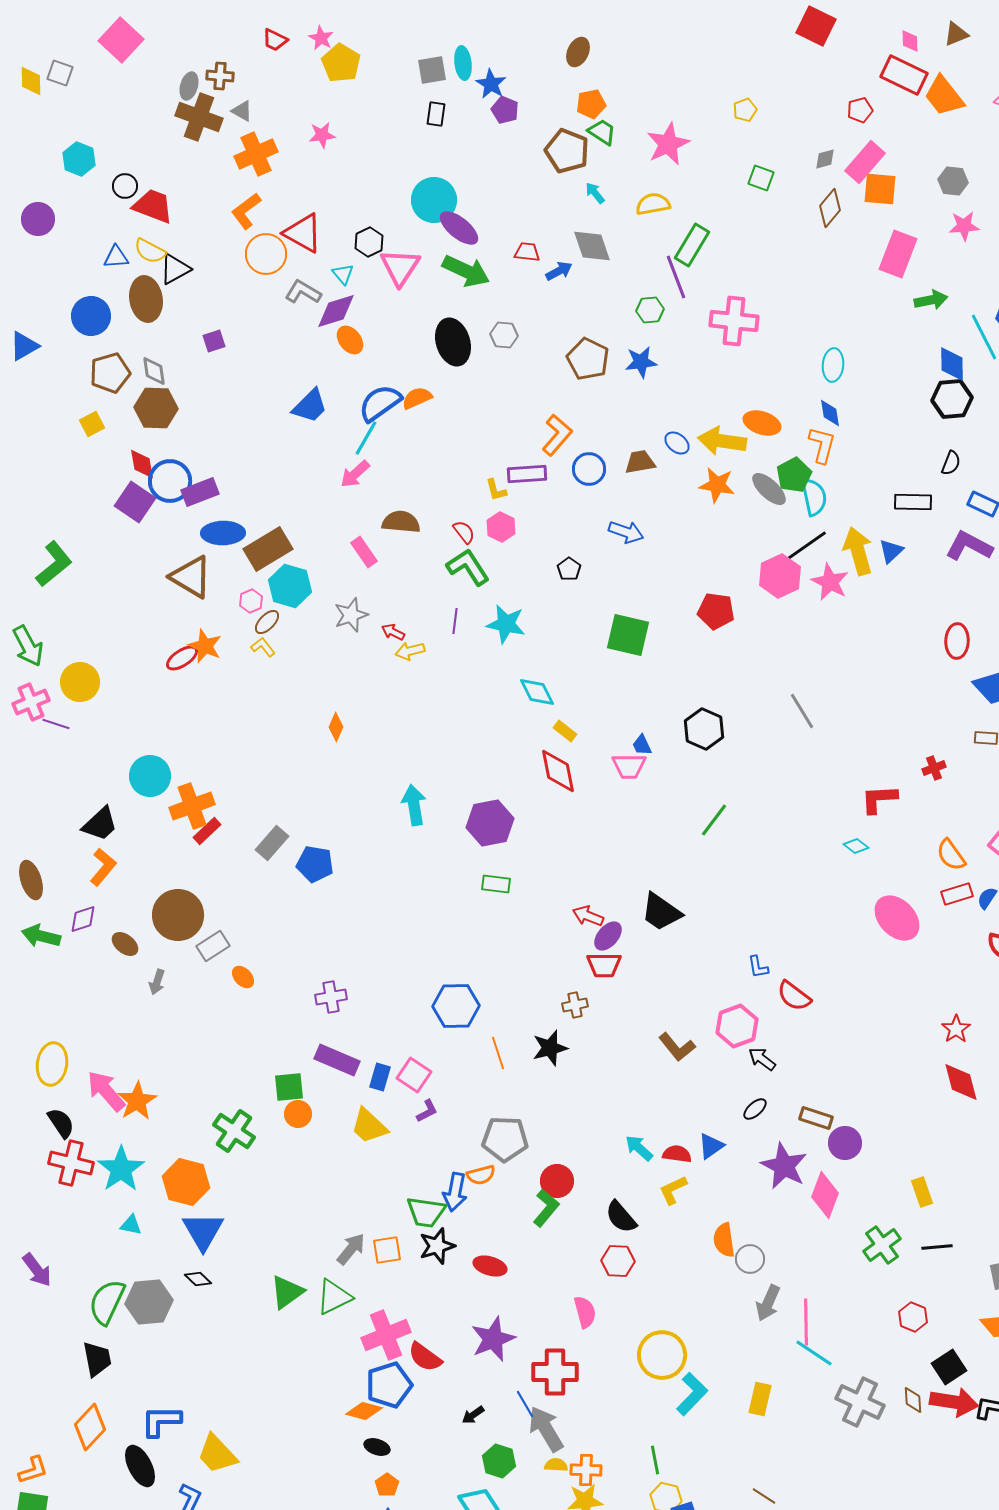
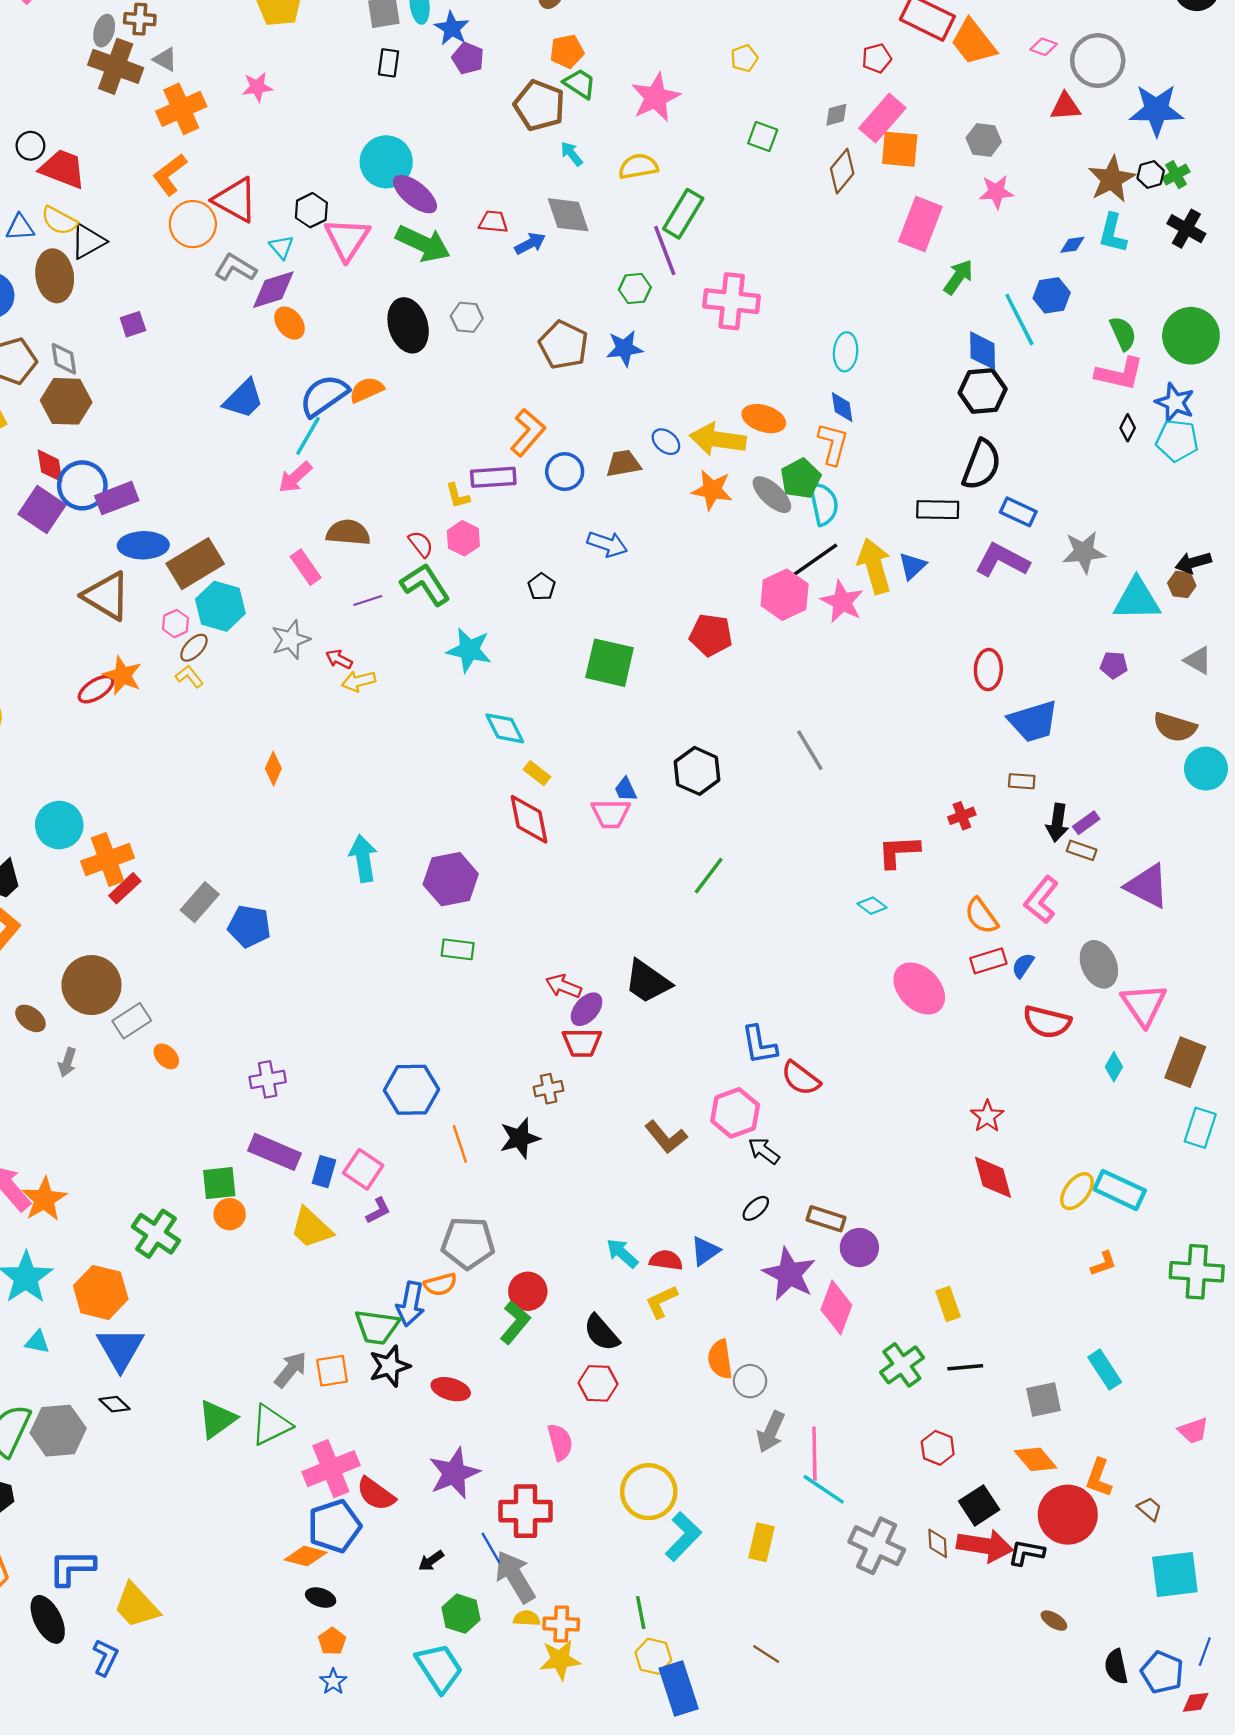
green arrow: (931, 300) -> (958, 277), turned -44
black semicircle: (951, 463) -> (981, 465), size x1.8
purple line: (455, 621) -> (368, 601), moved, turned 65
blue L-shape: (758, 967) -> (759, 1045), size x1.5

